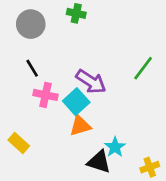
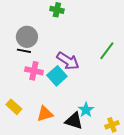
gray circle: (31, 24) -> (27, 37), moved
black line: (32, 68) -> (24, 51), turned -48
orange triangle: (80, 126) -> (45, 114), moved

